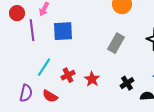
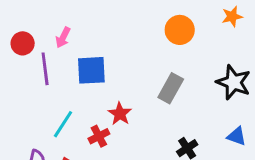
red star: (92, 79) -> (120, 114), moved

